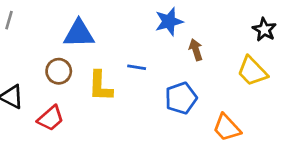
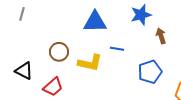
blue triangle: (79, 34) -> (95, 22), moved
yellow L-shape: (100, 86) -> (90, 63), turned -80

